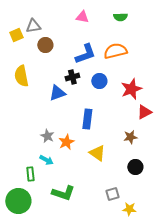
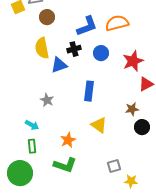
yellow semicircle: (21, 76) -> (42, 48), moved
gray star: (47, 136) -> (47, 100), moved
orange star: (66, 142) -> (68, 140), moved
cyan arrow: (46, 160) -> (32, 125), moved
black circle: (135, 167) -> (142, 127), moved

